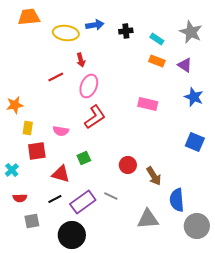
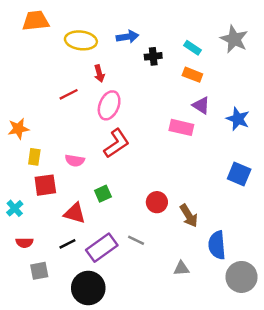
blue arrow: (95, 25) -> (127, 37), moved
black cross: (126, 31) -> (153, 56), moved
purple triangle: (185, 65) -> (201, 105), moved
gray triangle: (148, 219) -> (181, 268), size x0.6

